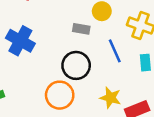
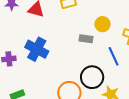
black circle: (76, 65) -> (92, 77), moved

